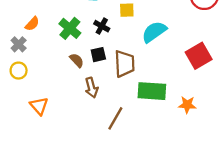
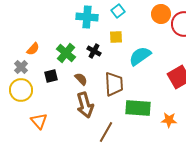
black square: (98, 55) -> (51, 76), moved
brown semicircle: (77, 60) -> (81, 79), moved
yellow circle: (19, 71) -> (21, 90), size x1.5
brown arrow: (91, 88) -> (85, 105), size x1.4

